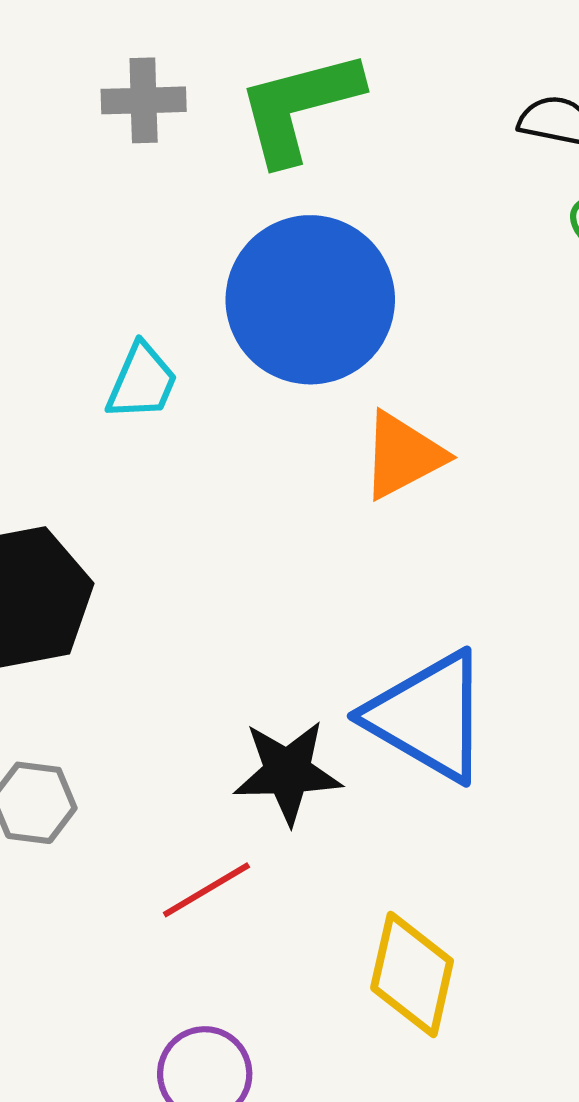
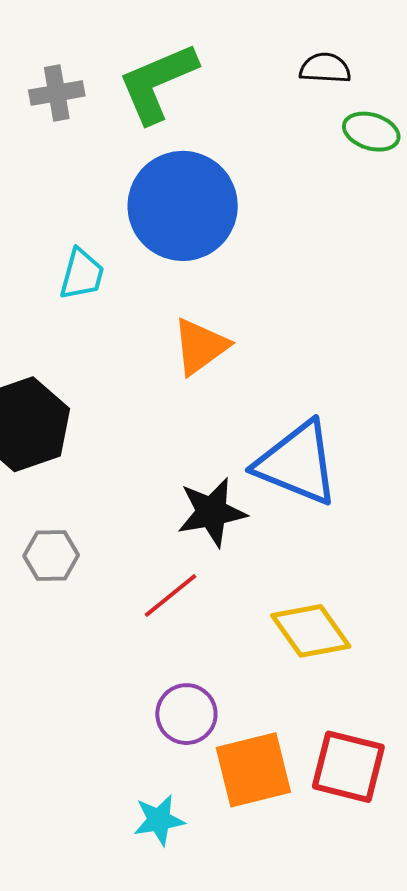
orange triangle: (403, 455) -> (200, 346), moved
yellow diamond: (412, 975) -> (311, 631), turned -40

